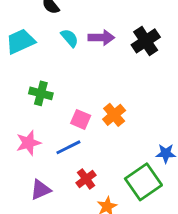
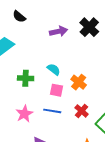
cyan semicircle: (70, 38) -> (54, 69), moved
blue line: (68, 147) -> (52, 111), turned 48
red cross: (86, 179) -> (82, 111), moved

